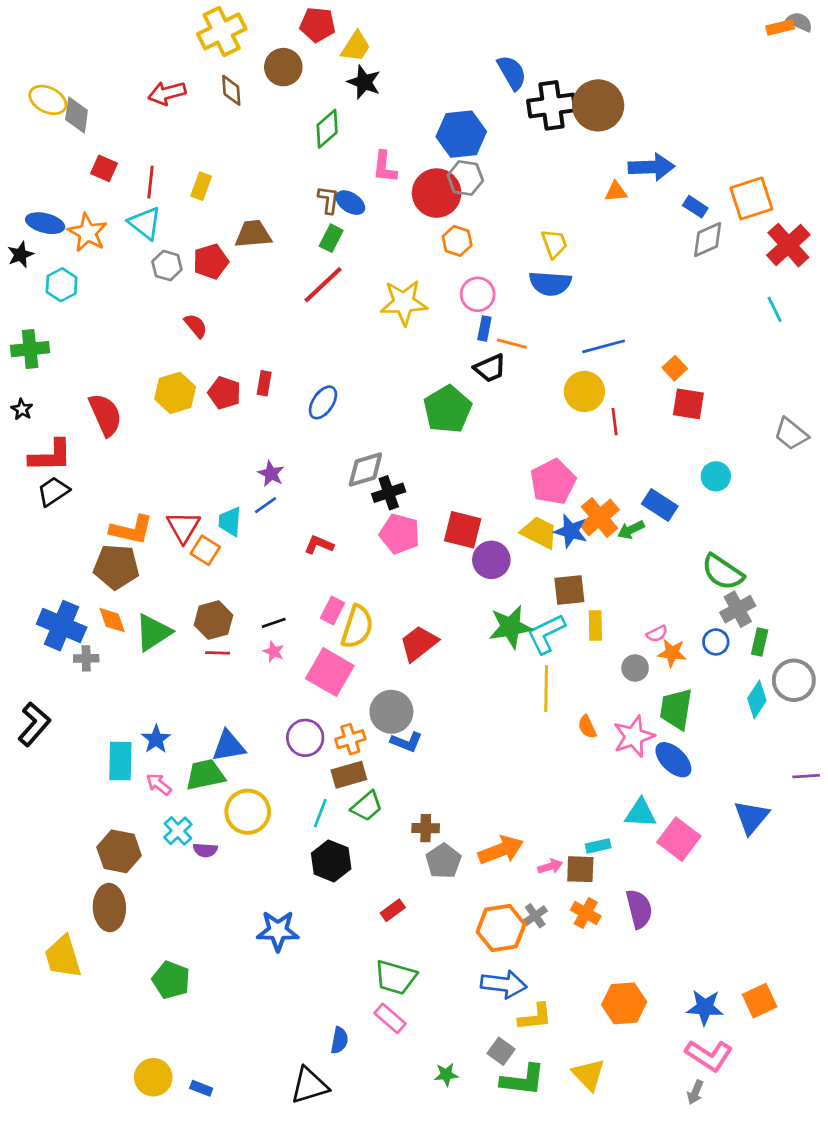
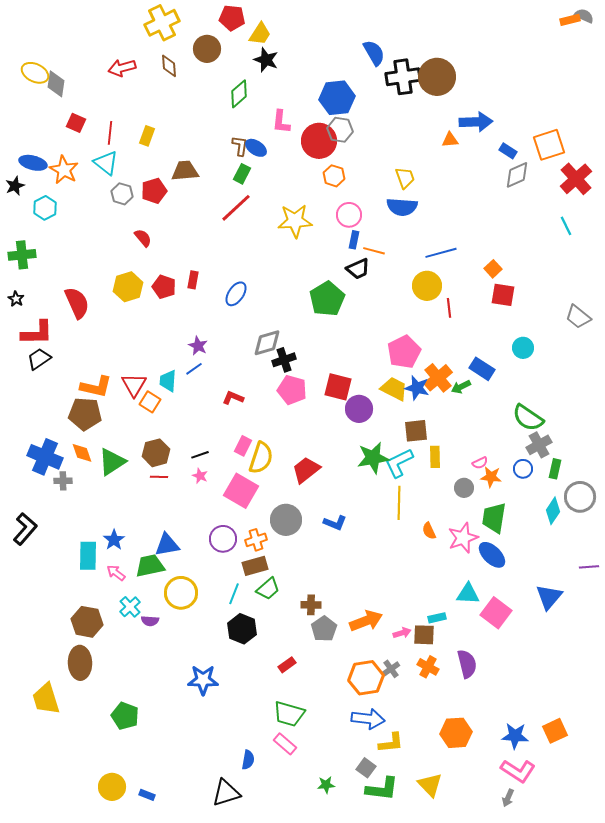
blue L-shape: (406, 742) -> (335, 523), moved

